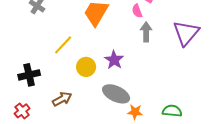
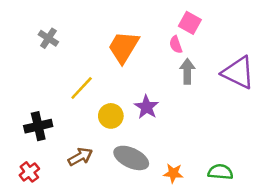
purple triangle: (186, 33) -> (238, 73), turned -44
gray ellipse: (116, 94) -> (131, 158), moved

